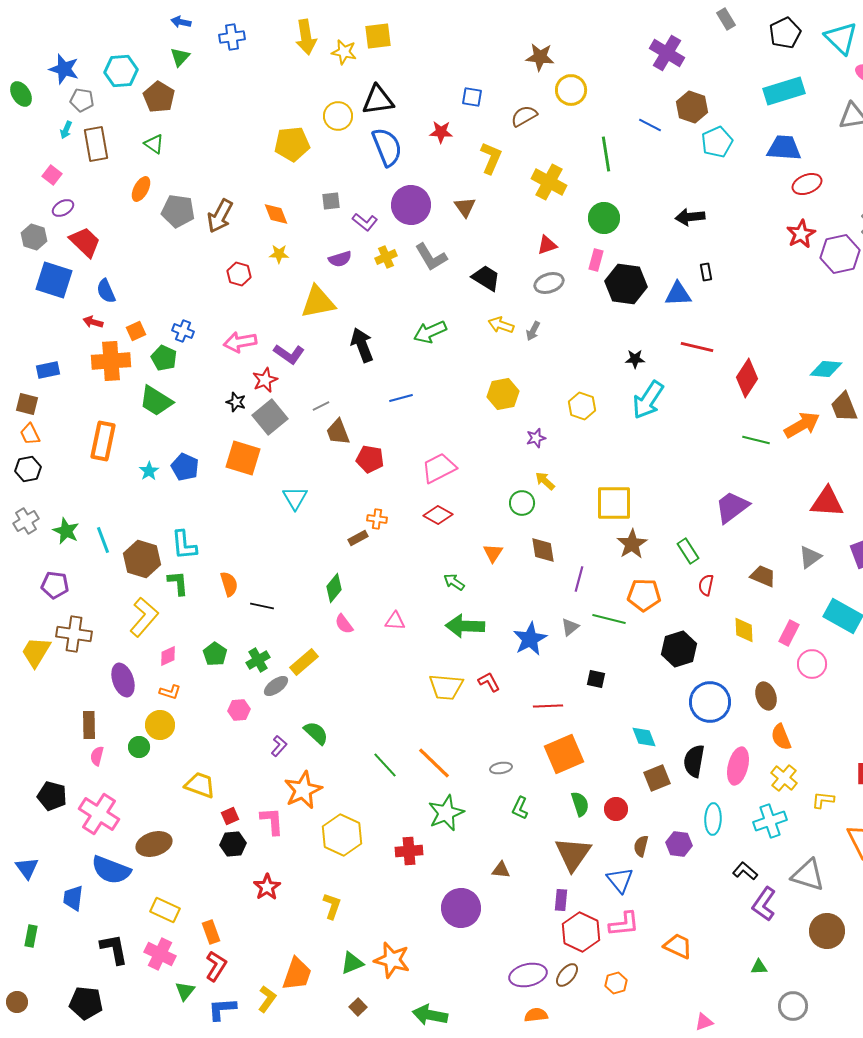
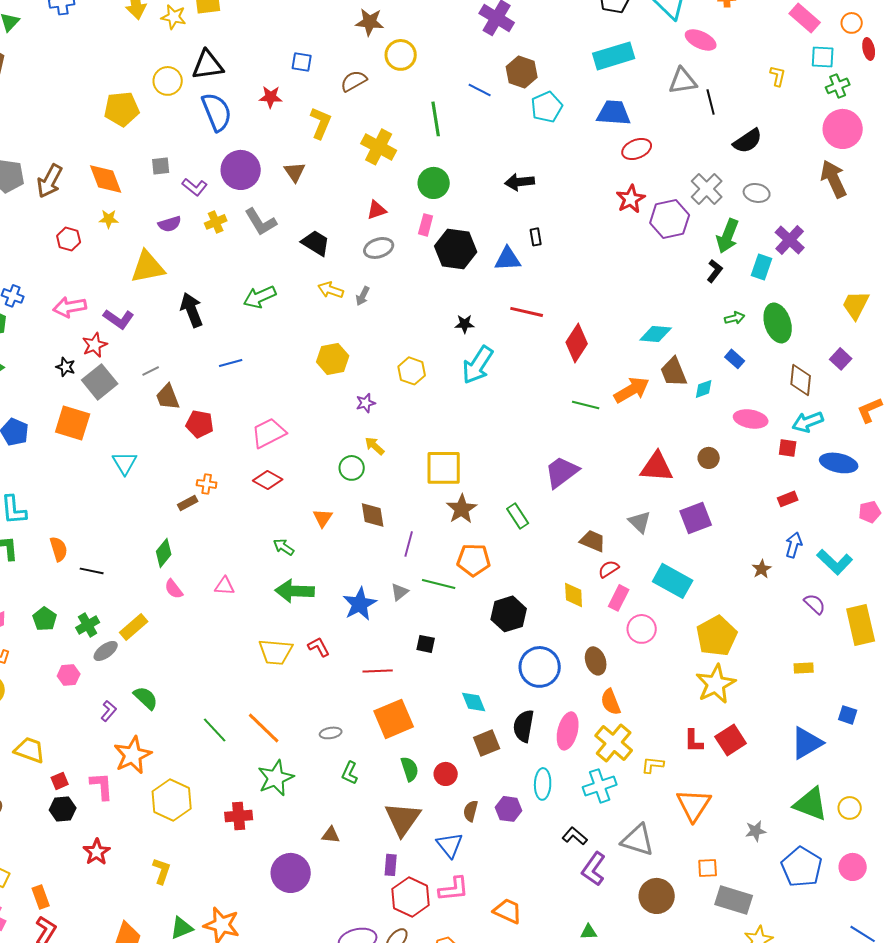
orange diamond: (276, 214) -> (106, 179), size x1.4
gray triangle: (810, 557) -> (640, 522), turned -40
red semicircle: (706, 585) -> (609, 569), moved, turned 45
yellow cross: (784, 778) -> (614, 743), size x1.4

